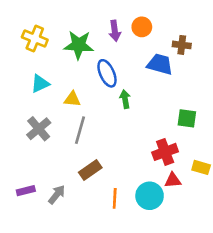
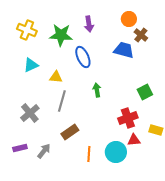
orange circle: (142, 27) -> (129, 19), moved
brown cross: (182, 45) -> (141, 35), turned 32
green arrow: (125, 99) -> (97, 90), moved
green square: (187, 118) -> (145, 92), turned -35
gray cross: (39, 129) -> (30, 113), moved

